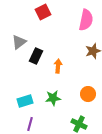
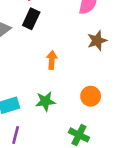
black rectangle: (36, 56) -> (31, 19), moved

